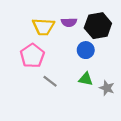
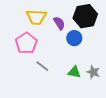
purple semicircle: (69, 22) -> (59, 23), moved, turned -120
green triangle: (86, 79) -> (74, 72), moved

